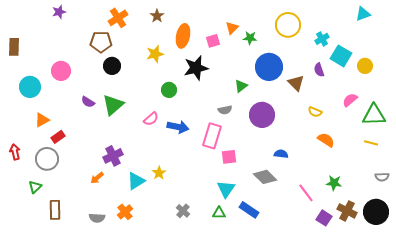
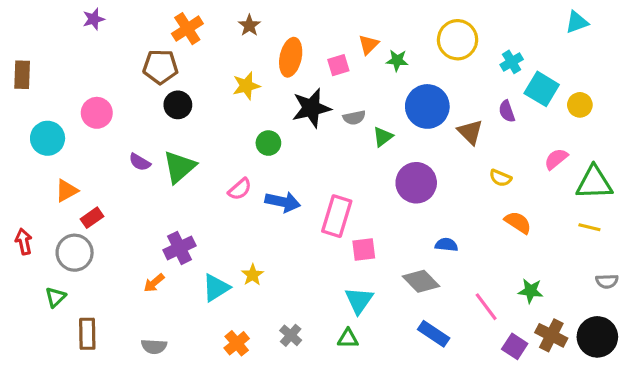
gray semicircle: (225, 110) -> (354, 118), moved
blue rectangle: (249, 210) -> (434, 334), moved
orange cross: (125, 212) -> (237, 343), moved

